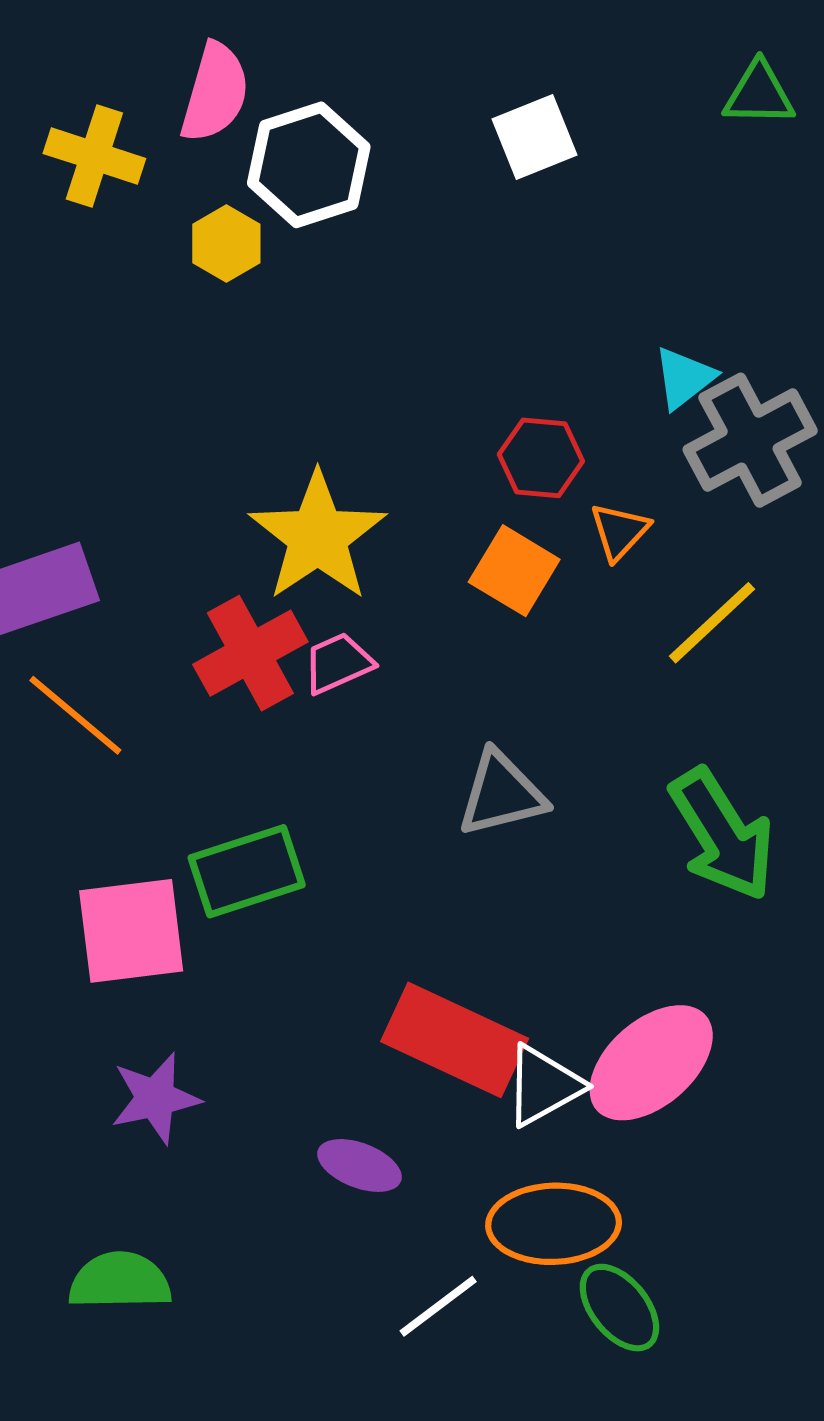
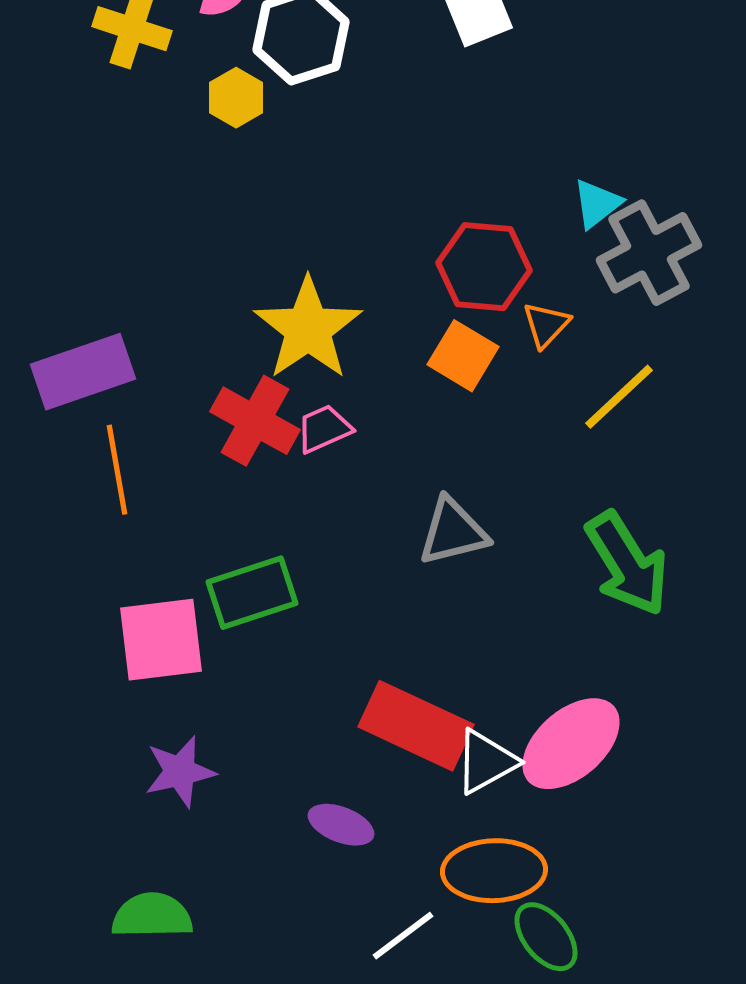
red hexagon: (541, 458) -> (484, 267), size x1.4
red cross: (250, 653) -> (255, 421), turned -32
orange line: (75, 715) -> (117, 470), turned 40

